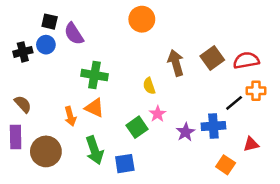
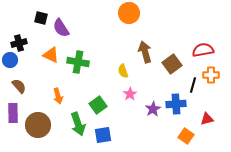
orange circle: (142, 19) -> (129, 13), moved
blue circle: (46, 45) -> (10, 60), moved
brown square: (212, 58) -> (172, 64), moved
black line: (234, 103) -> (193, 85), turned -35
orange triangle: (94, 108) -> (51, 55), moved
green square: (137, 127) -> (98, 105), moved

